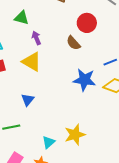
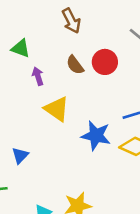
brown semicircle: (73, 43) -> (75, 65), moved
yellow triangle: (32, 62) -> (57, 109), moved

